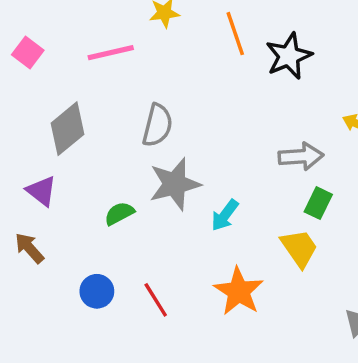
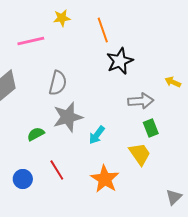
black star: (289, 56) -> (120, 61), moved
green rectangle: (318, 203) -> (151, 128), turned -48
red line: (156, 300) -> (57, 170), moved

